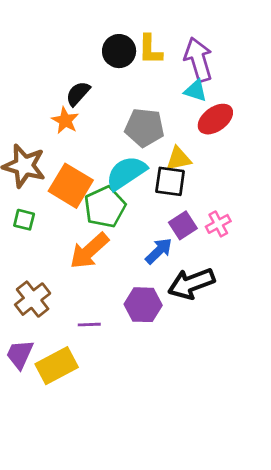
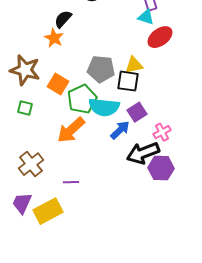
gray pentagon: (145, 128) -> (101, 69), moved
cyan semicircle: (126, 173) -> (104, 107), moved, turned -140
orange square: (71, 186) -> (58, 84), size x0.7
pink cross: (218, 224) -> (162, 132), moved
purple hexagon: (143, 305) -> (161, 168), moved

